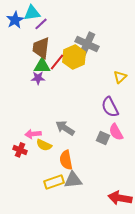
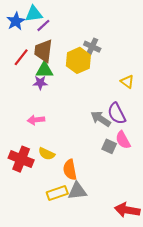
gray cross: (87, 44) -> (92, 47), size x0.7
red line: (57, 62) -> (21, 57), moved
yellow triangle: (120, 77) -> (127, 82), turned -40
gray arrow: (65, 128) -> (101, 119), moved
pink arrow: (33, 134) -> (36, 120), moved
red cross: (20, 150) -> (21, 159), size x1.6

